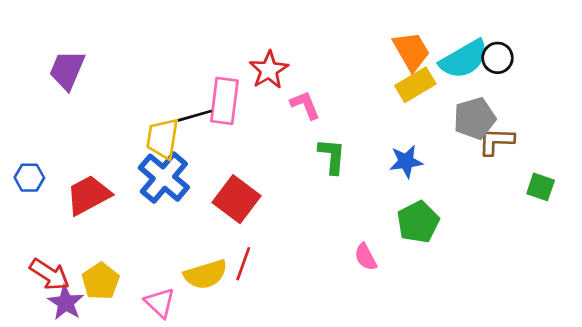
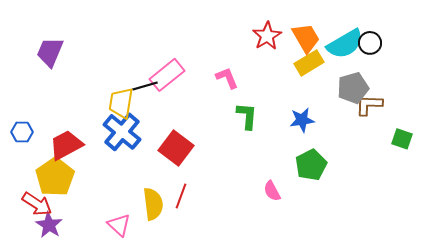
red star: (269, 70) -> (267, 36), moved
pink rectangle: (224, 101) -> (167, 75), turned 44
yellow semicircle: (206, 274) -> (153, 204), turned -80
yellow pentagon: (101, 281) -> (55, 177), moved, size x1.4

